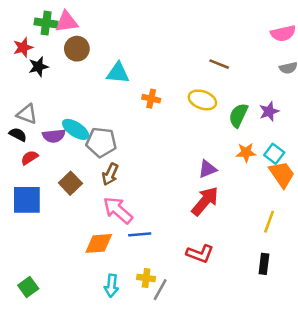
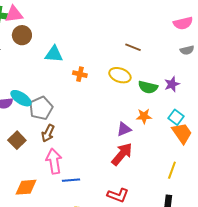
green semicircle: (238, 115) -> (148, 87), turned -102
gray pentagon: (101, 142) -> (41, 108), turned -30
orange star: (246, 152) -> (144, 116), moved
pink arrow: (118, 210) -> (54, 161), turned 40
orange diamond: (99, 243) -> (26, 187), moved

